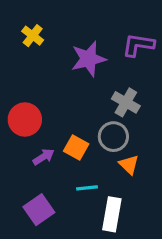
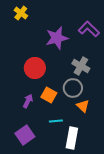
yellow cross: (33, 36) -> (21, 13), moved
purple L-shape: (138, 45) -> (89, 29), turned 35
red circle: (25, 120) -> (35, 68), moved
purple arrow: (44, 157) -> (28, 101), turned -32

